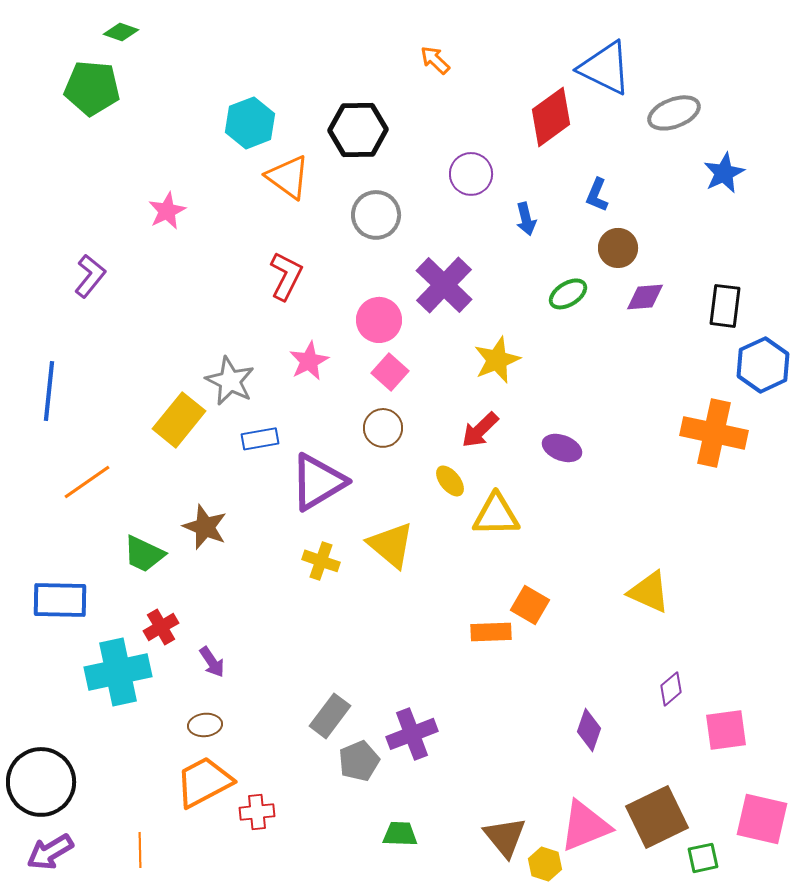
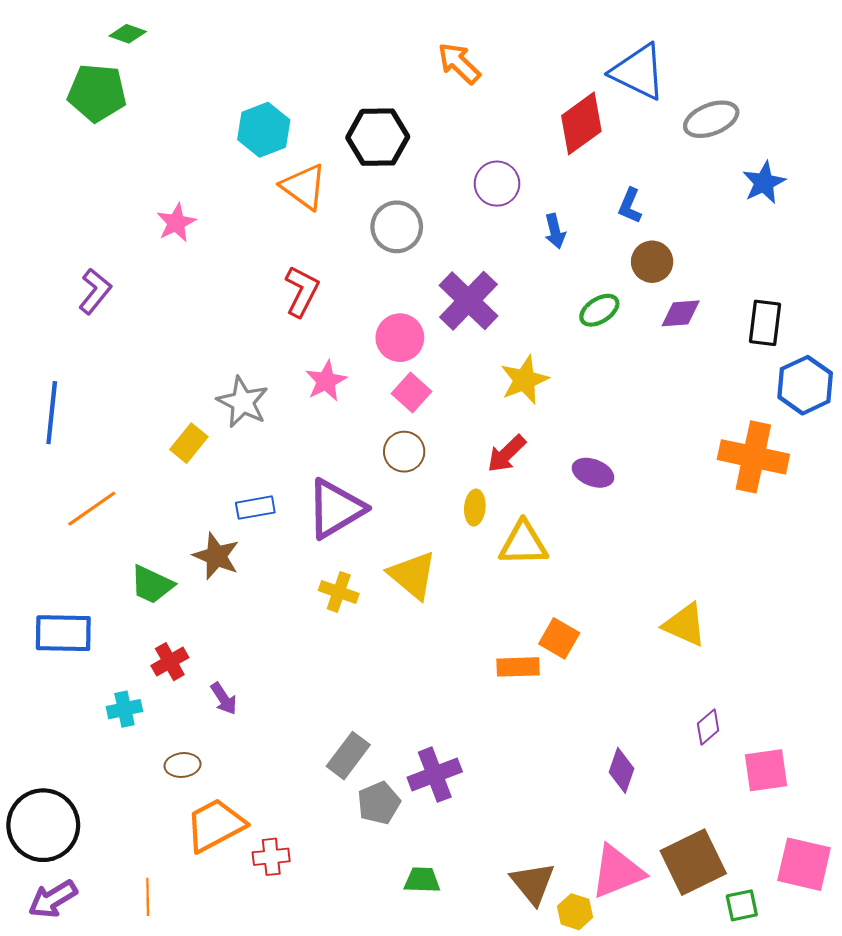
orange arrow: (435, 60) -> (459, 63), size x1.4
yellow rectangle: (179, 420) -> (189, 443), size x0.7
blue rectangle: (260, 439) -> (255, 508), moved
yellow ellipse: (450, 481) -> (475, 508), turned 44
cyan cross: (118, 672) -> (124, 709), size x0.5
brown ellipse: (205, 725) -> (183, 765), moved

